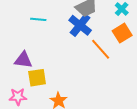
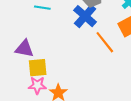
pink star: (18, 97) -> (37, 85), moved

